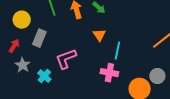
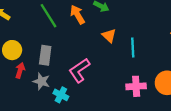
yellow circle: (22, 20) -> (12, 50), moved
gray star: (23, 65) -> (41, 81), moved
pink cross: (109, 73) -> (136, 86), moved

